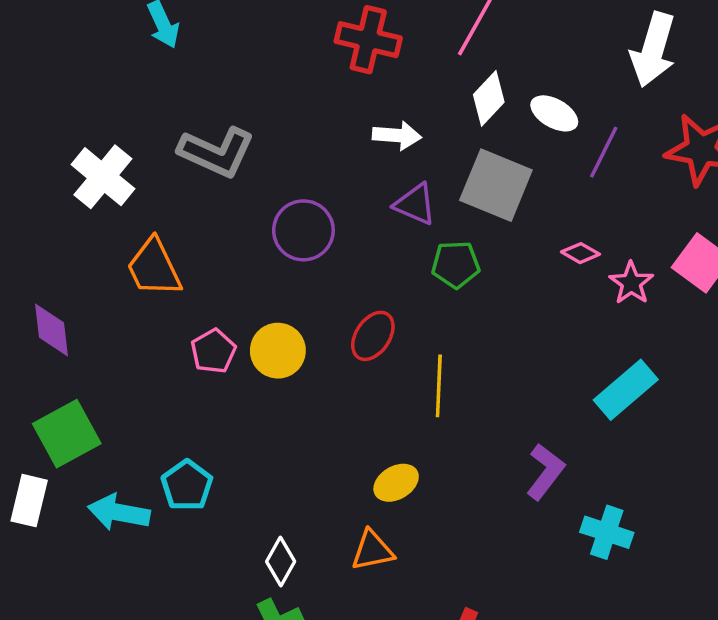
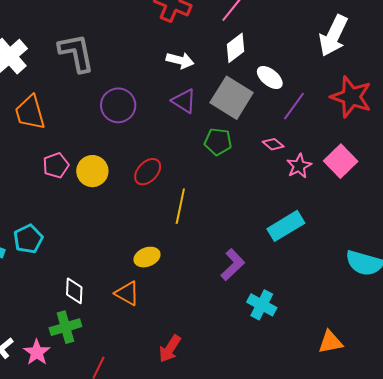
white ellipse: (554, 113) -> (270, 78), moved
gray L-shape: (217, 152) -> (76, 53), turned -135
purple line: (604, 152) -> (294, 106), moved
green pentagon: (456, 264) -> (218, 142), moved
orange triangle: (372, 550) -> (127, 293), turned 32
white diamond: (281, 562) -> (74, 291), turned -36

